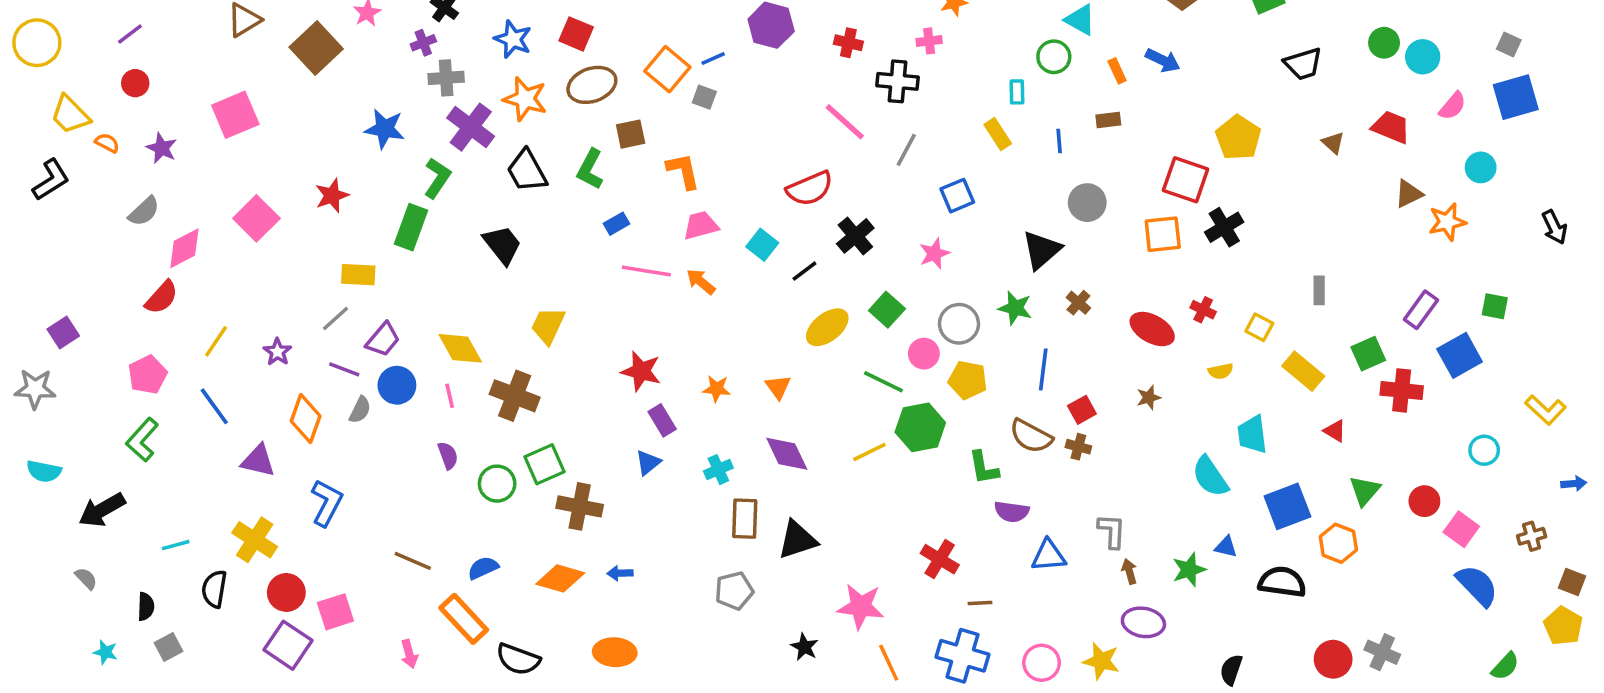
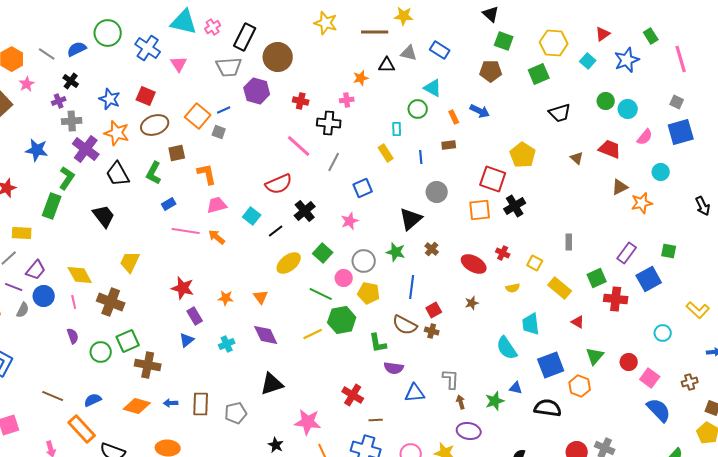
brown rectangle: (745, 519) -> (201, 404), moved

